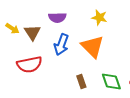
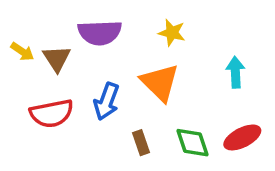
purple semicircle: (57, 17) -> (100, 33), size x1.4
blue arrow: (61, 44) -> (107, 101), moved

